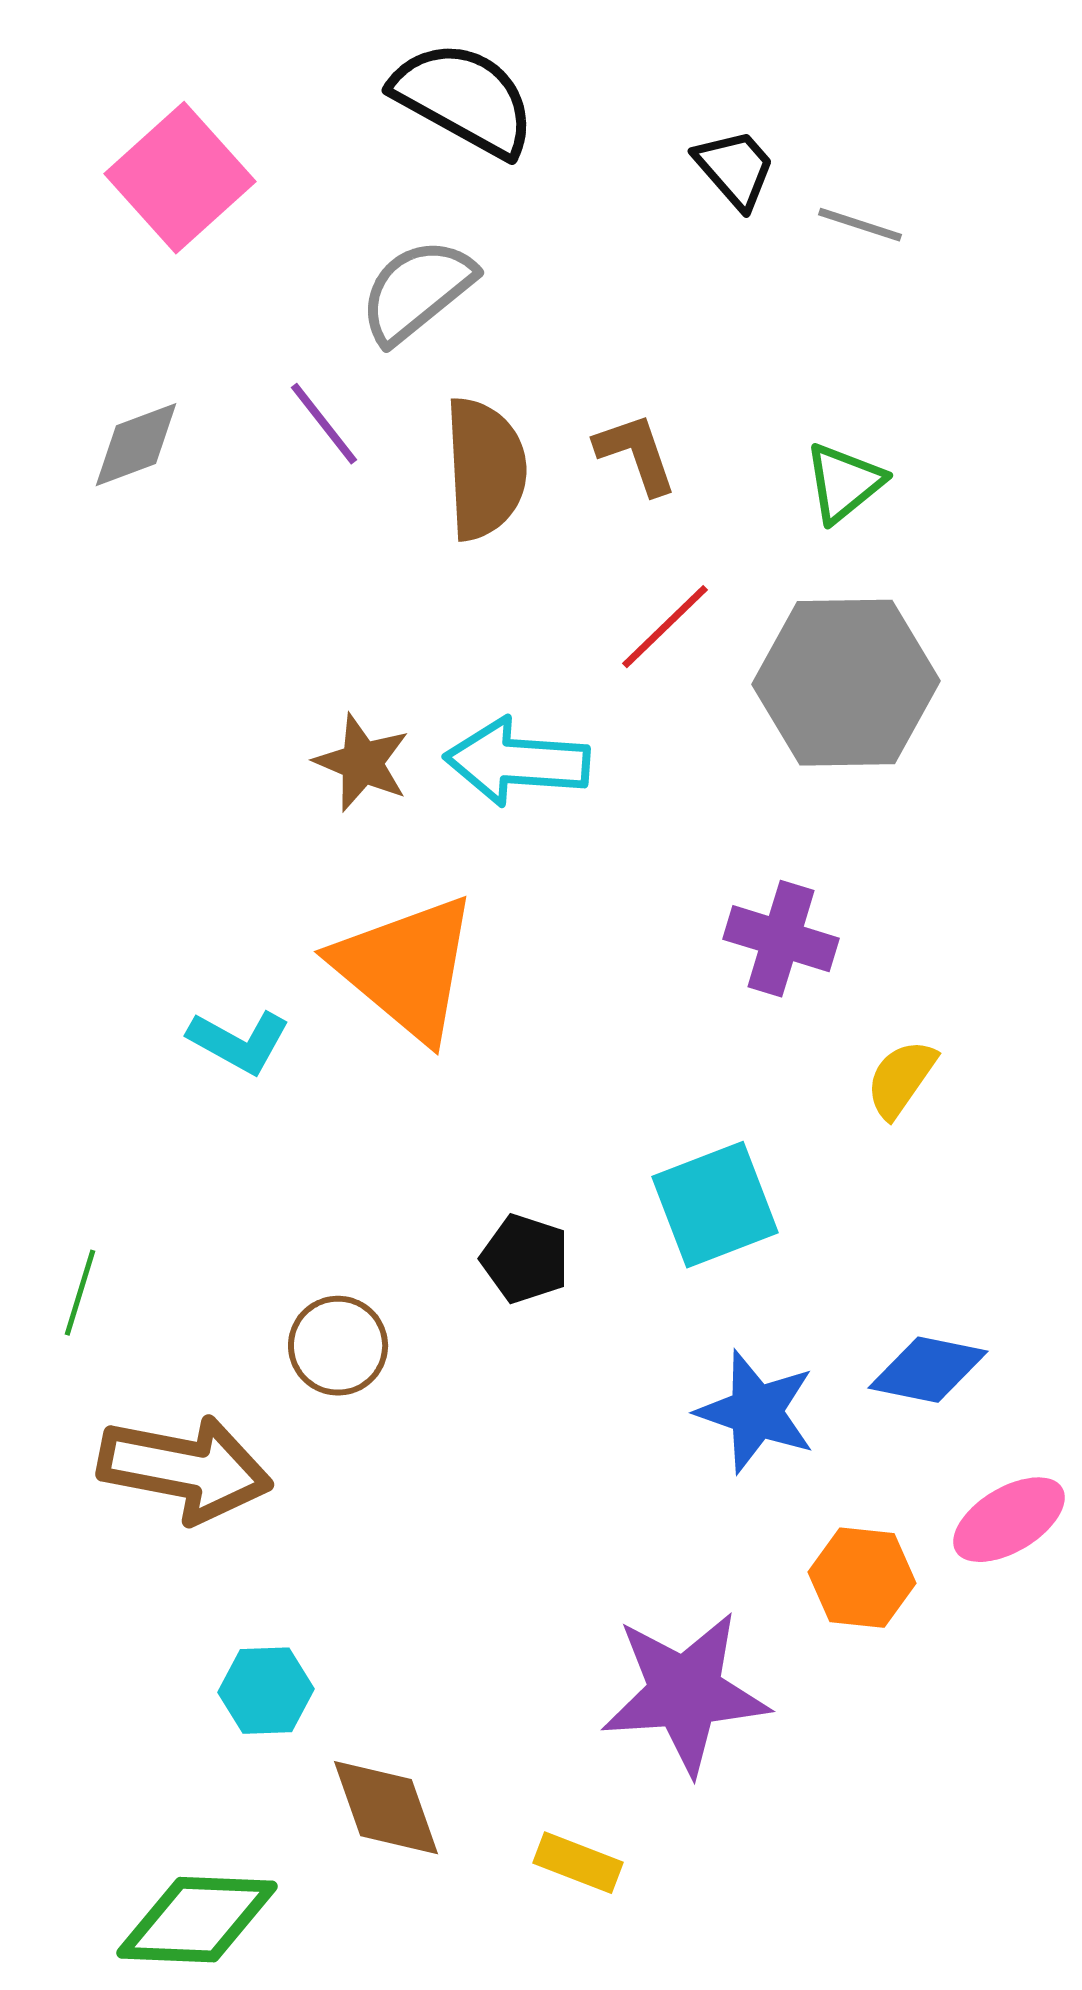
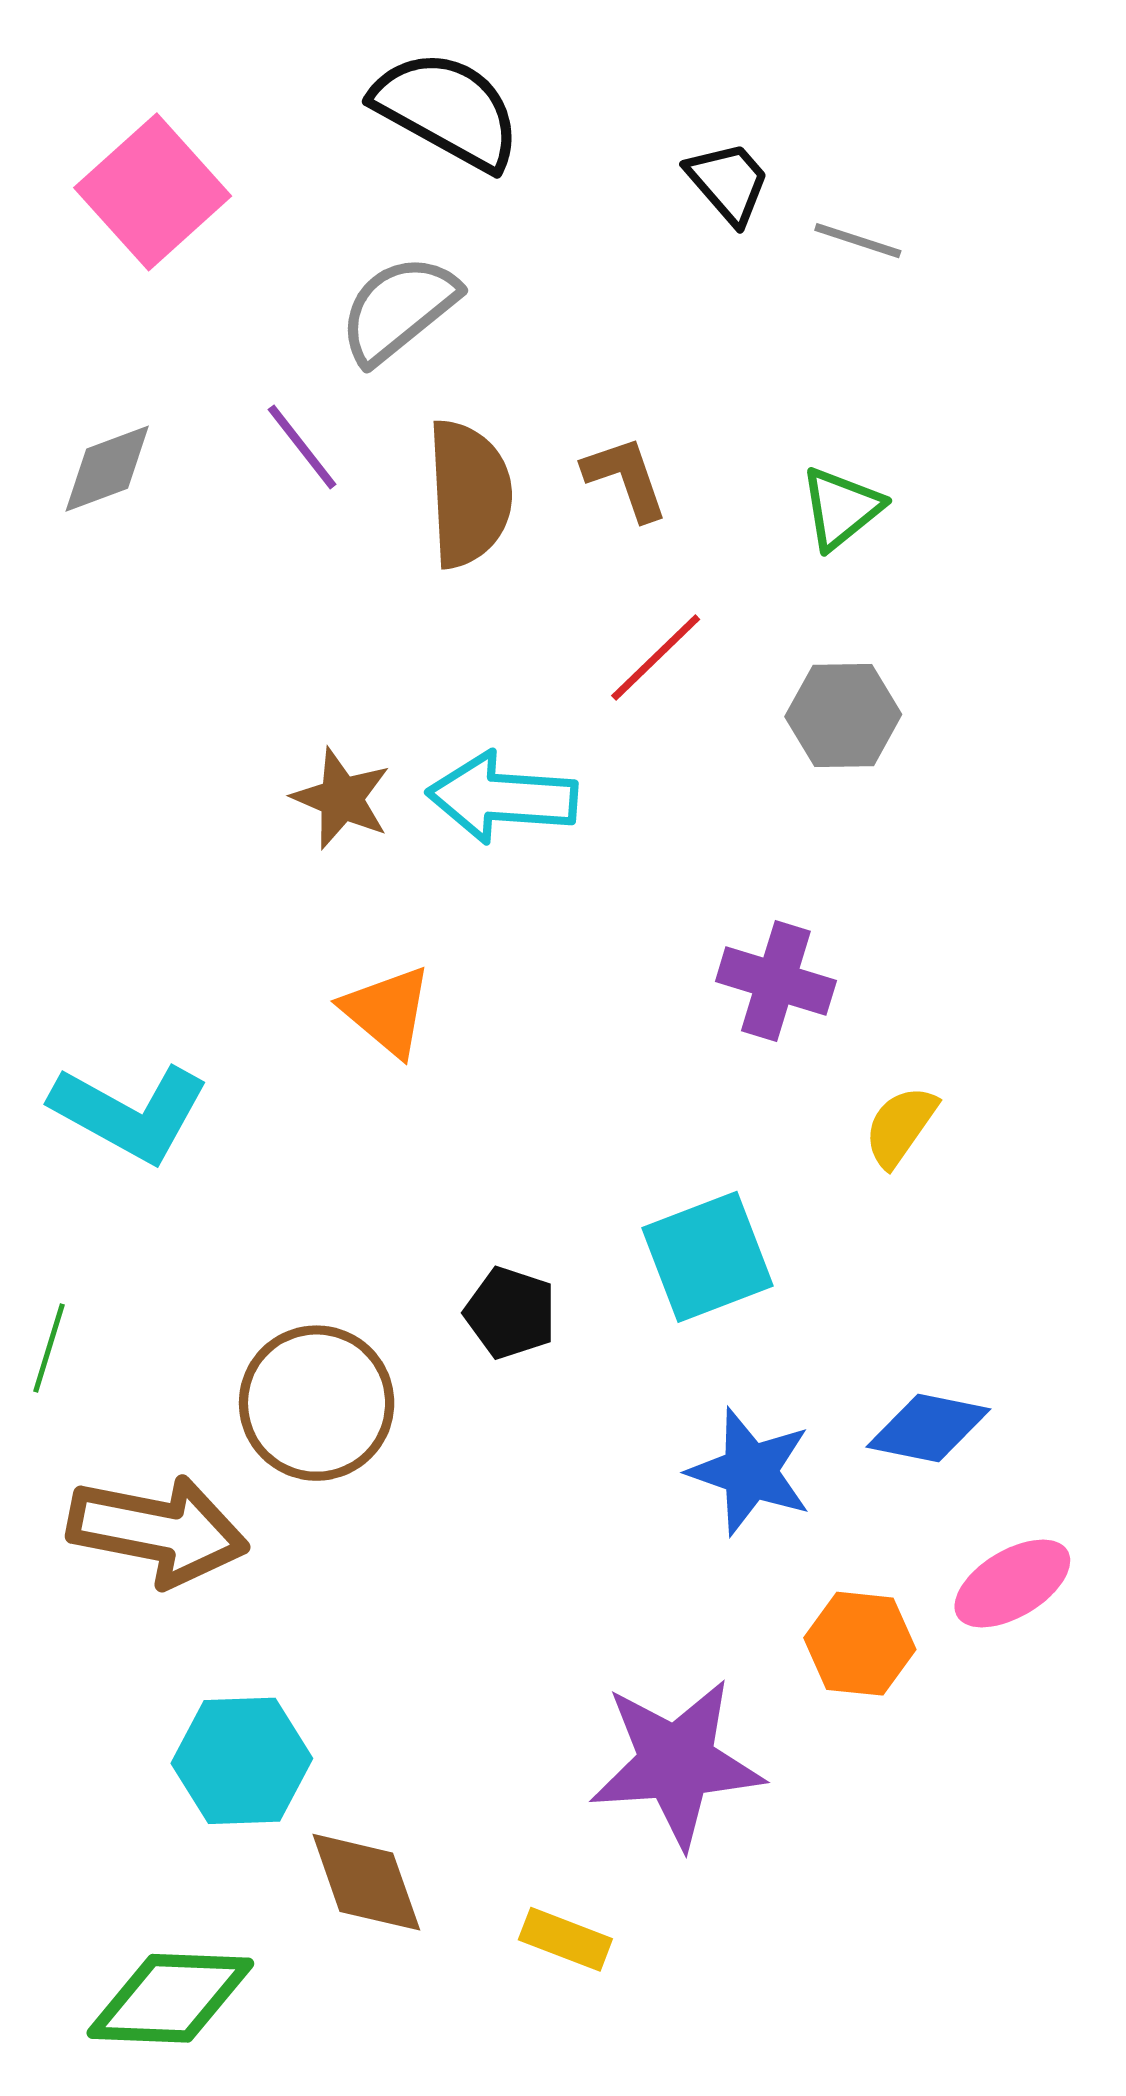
gray hexagon: (846, 683) -> (843, 716), size x0.6
orange triangle: (406, 968) -> (387, 1011), size x0.6
cyan L-shape: (239, 1042) -> (130, 1113), moved, size x1.5
brown circle: (338, 1346) -> (317, 1403), size x1.5
cyan hexagon: (266, 1691) -> (242, 1761), size x1.4

